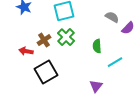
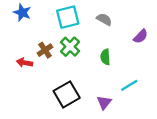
gray semicircle: (112, 17) -> (104, 19), moved
cyan line: (115, 62) -> (129, 85), moved
black square: (46, 72) -> (67, 94), moved

